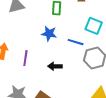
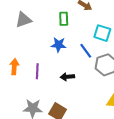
blue line: (76, 42) -> (86, 51), turned 42

